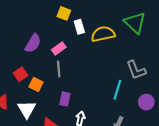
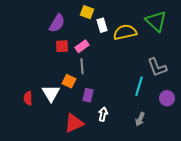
purple semicircle: (33, 43) -> (57, 23), moved
red square: (21, 74) -> (62, 46), moved, turned 32
orange square: (36, 85) -> (69, 81), moved
white triangle: (27, 109) -> (51, 93), moved

